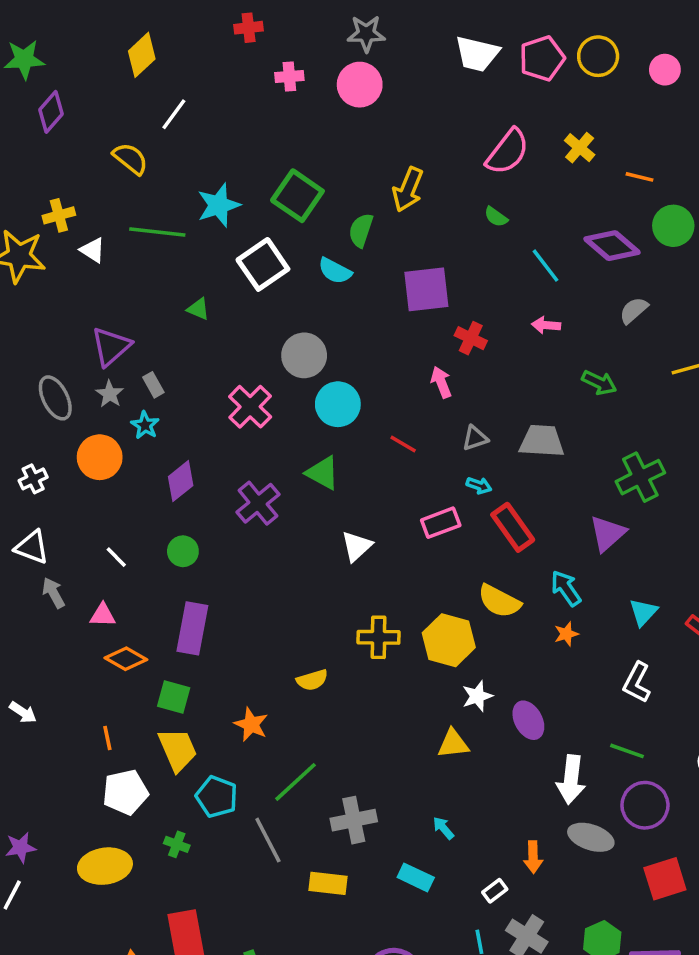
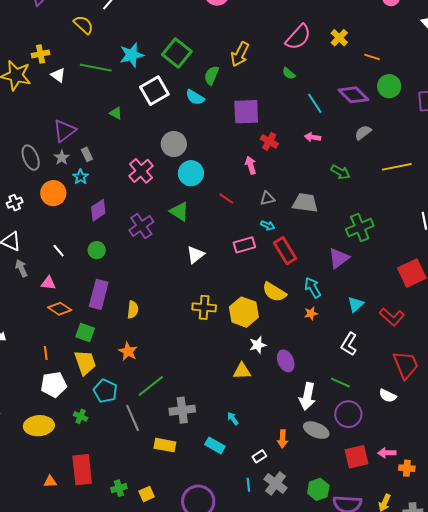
yellow semicircle: (312, 680) -> (133, 310), moved, turned -72

